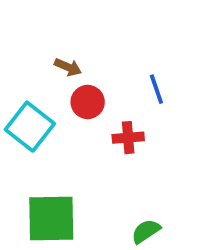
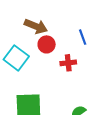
brown arrow: (68, 67) -> (36, 26), size x1.6

